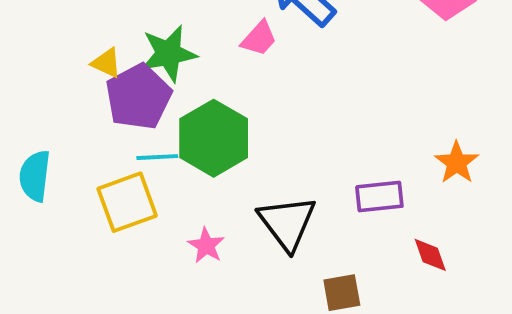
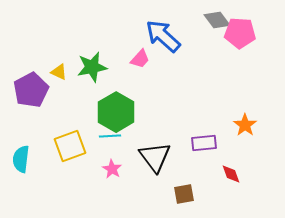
purple pentagon: (138, 97) -> (31, 90), moved
cyan line: (157, 157) -> (110, 136), moved
cyan semicircle: (35, 176) -> (21, 159), moved

